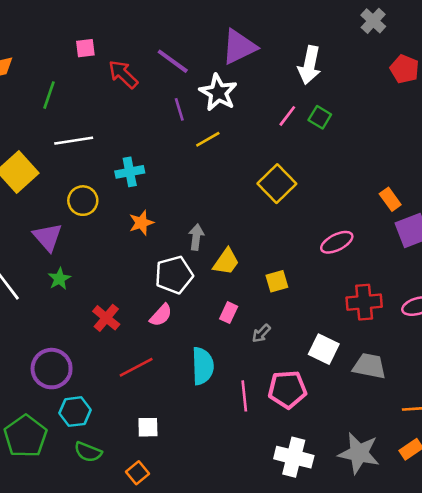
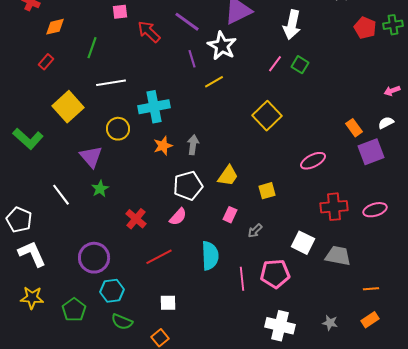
cyan cross: (130, 172) -> (154, 107), size x1.4
gray arrow: (196, 237) -> (193, 145), moved
green pentagon: (25, 436) -> (74, 310), size x0.7
gray star: (359, 453) -> (330, 323), size x0.5

